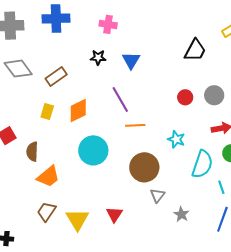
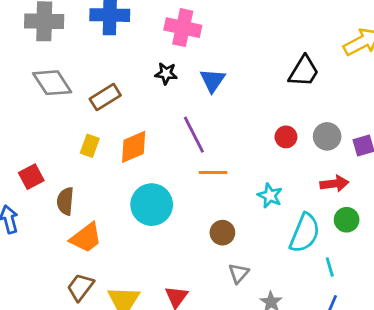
pink cross: (108, 24) -> (183, 28), size x1.4
brown circle: (144, 167) -> (222, 233), size x0.6

